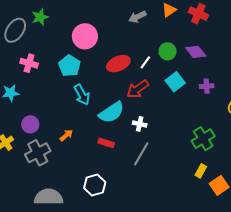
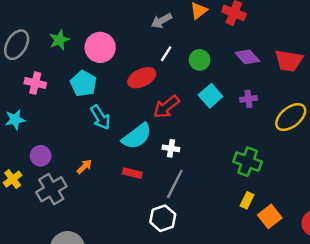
green star: (40, 17) -> (59, 40), moved
purple diamond: (196, 52) -> (247, 57), moved
white line: (145, 62) -> (166, 54), moved
green cross: (203, 139) -> (248, 162), turned -35
white hexagon: (95, 185) -> (163, 218), moved

